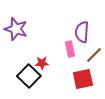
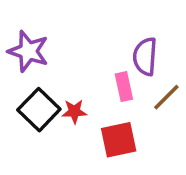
black square: (29, 76) -> (39, 110), moved
red square: (83, 79) -> (119, 140), moved

